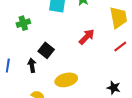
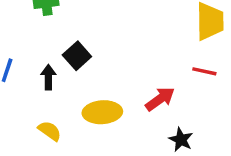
red arrow: (87, 37) -> (160, 99), moved
red line: (120, 47) -> (204, 71), turned 40

